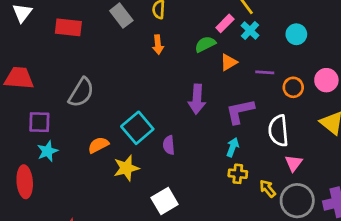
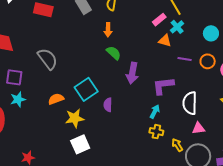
green semicircle: (205, 44) -> (114, 53), moved, turned 63
orange triangle: (229, 62) -> (165, 41), moved, turned 40
orange circle: (293, 87) -> (208, 61), moved
gray semicircle: (81, 92) -> (48, 59), turned -75
pink triangle: (294, 163) -> (198, 128), turned 40
white square: (165, 201) -> (80, 144), moved

